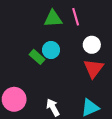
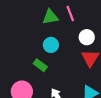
green rectangle: (37, 57) -> (40, 65), moved

